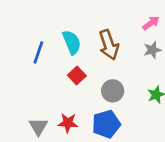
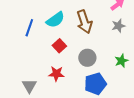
cyan semicircle: (72, 42) -> (55, 20), turned 78
red star: (68, 123) -> (56, 74), moved
blue pentagon: (106, 124) -> (95, 84), moved

